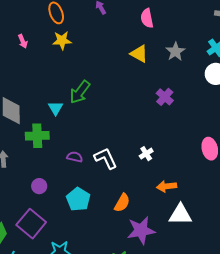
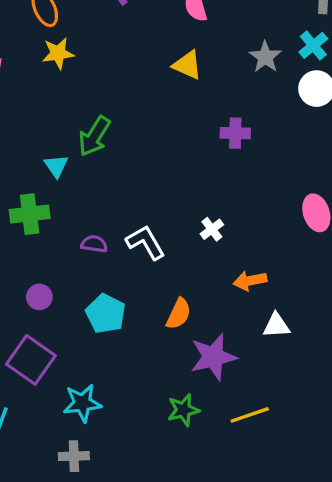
gray star: (175, 52) -> (265, 57), moved
purple cross: (165, 97) -> (235, 133), turned -36
white triangle: (180, 215) -> (276, 326), size x0.7

